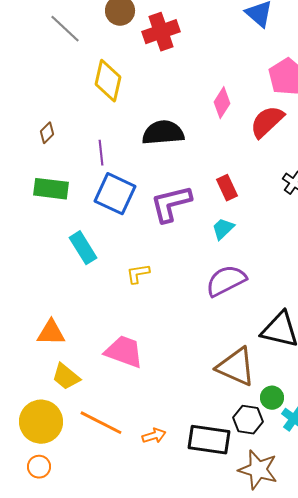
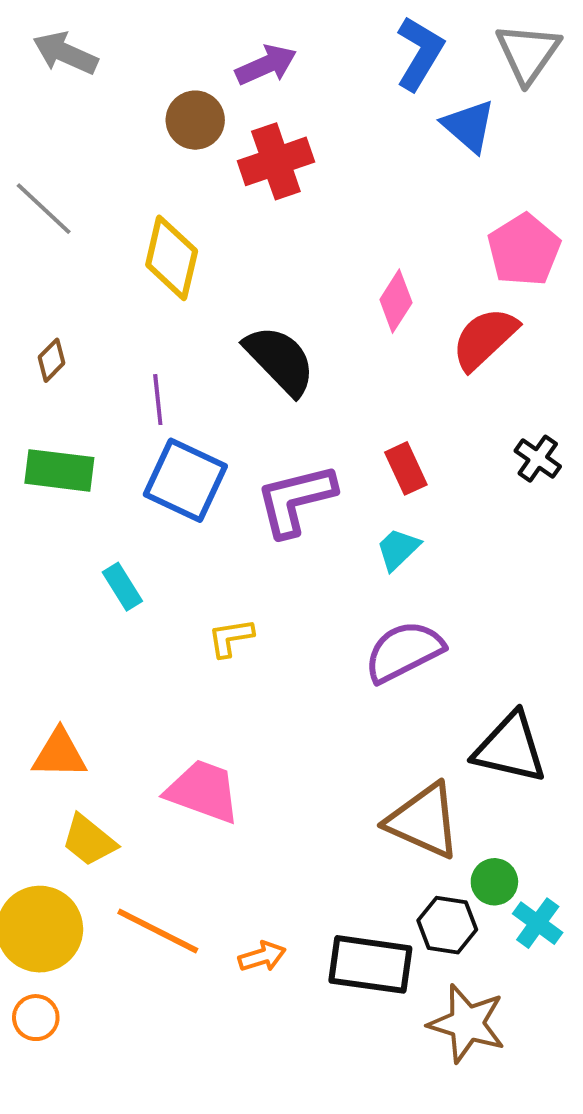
gray line: (65, 29) -> (44, 209), moved
black semicircle: (163, 133) -> (280, 360), turned 51
cyan rectangle: (83, 248) -> (122, 587), size x0.7

